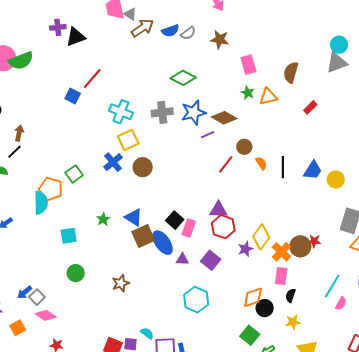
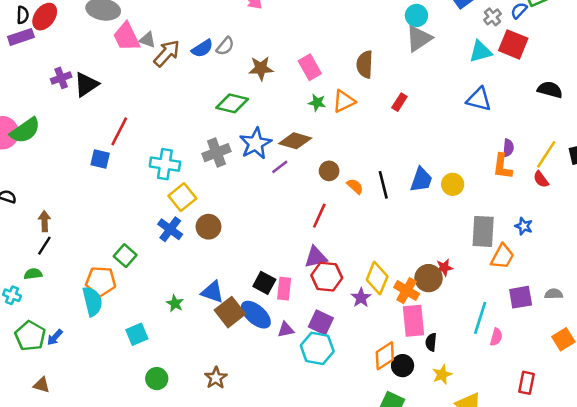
brown star: (220, 39) -> (261, 68), moved
red line: (226, 164) -> (319, 216), moved
pink rectangle: (281, 276) -> (413, 321), size x1.4
cyan hexagon: (196, 300) -> (317, 348), moved

